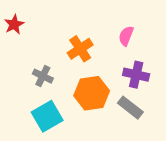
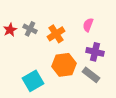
red star: (14, 24) -> (10, 30), moved
gray cross: (43, 76) -> (30, 29), moved

